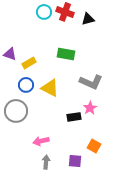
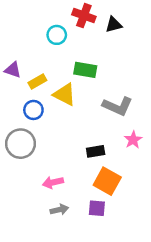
cyan circle: (44, 12) -> (57, 35), moved
yellow triangle: (50, 88) -> (65, 94), moved
pink star: (90, 108) -> (133, 140), moved
orange square: (94, 146) -> (107, 181), moved, size x1.5
gray arrow: (46, 162) -> (59, 210), turned 72

